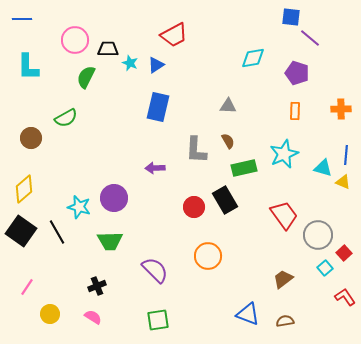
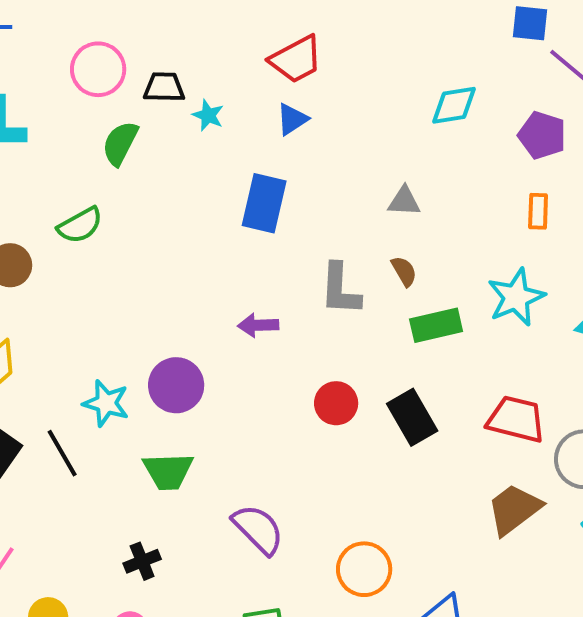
blue triangle: (156, 65) -> (292, 119), moved
black rectangle: (225, 200) -> (412, 417), moved
red trapezoid: (284, 215) -> (516, 419), turned -40
orange circle: (208, 256) -> (364, 569), moved
brown trapezoid: (283, 279) -> (514, 509), moved, size x1.4

